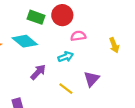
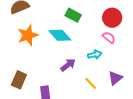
red circle: (62, 15) -> (112, 18), moved
pink semicircle: (78, 36) -> (109, 38), turned 40

